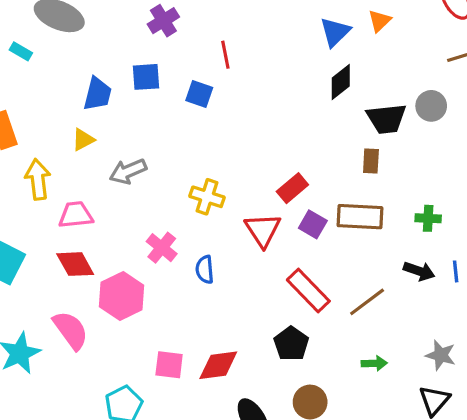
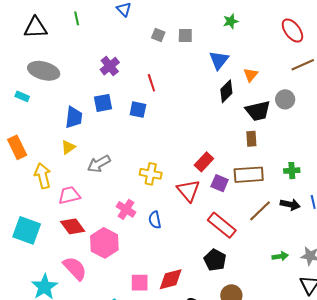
orange triangle: (380, 21) -> (251, 75), moved
brown line: (367, 302) -> (260, 211), moved
green arrow: (374, 363) -> (280, 256), moved

